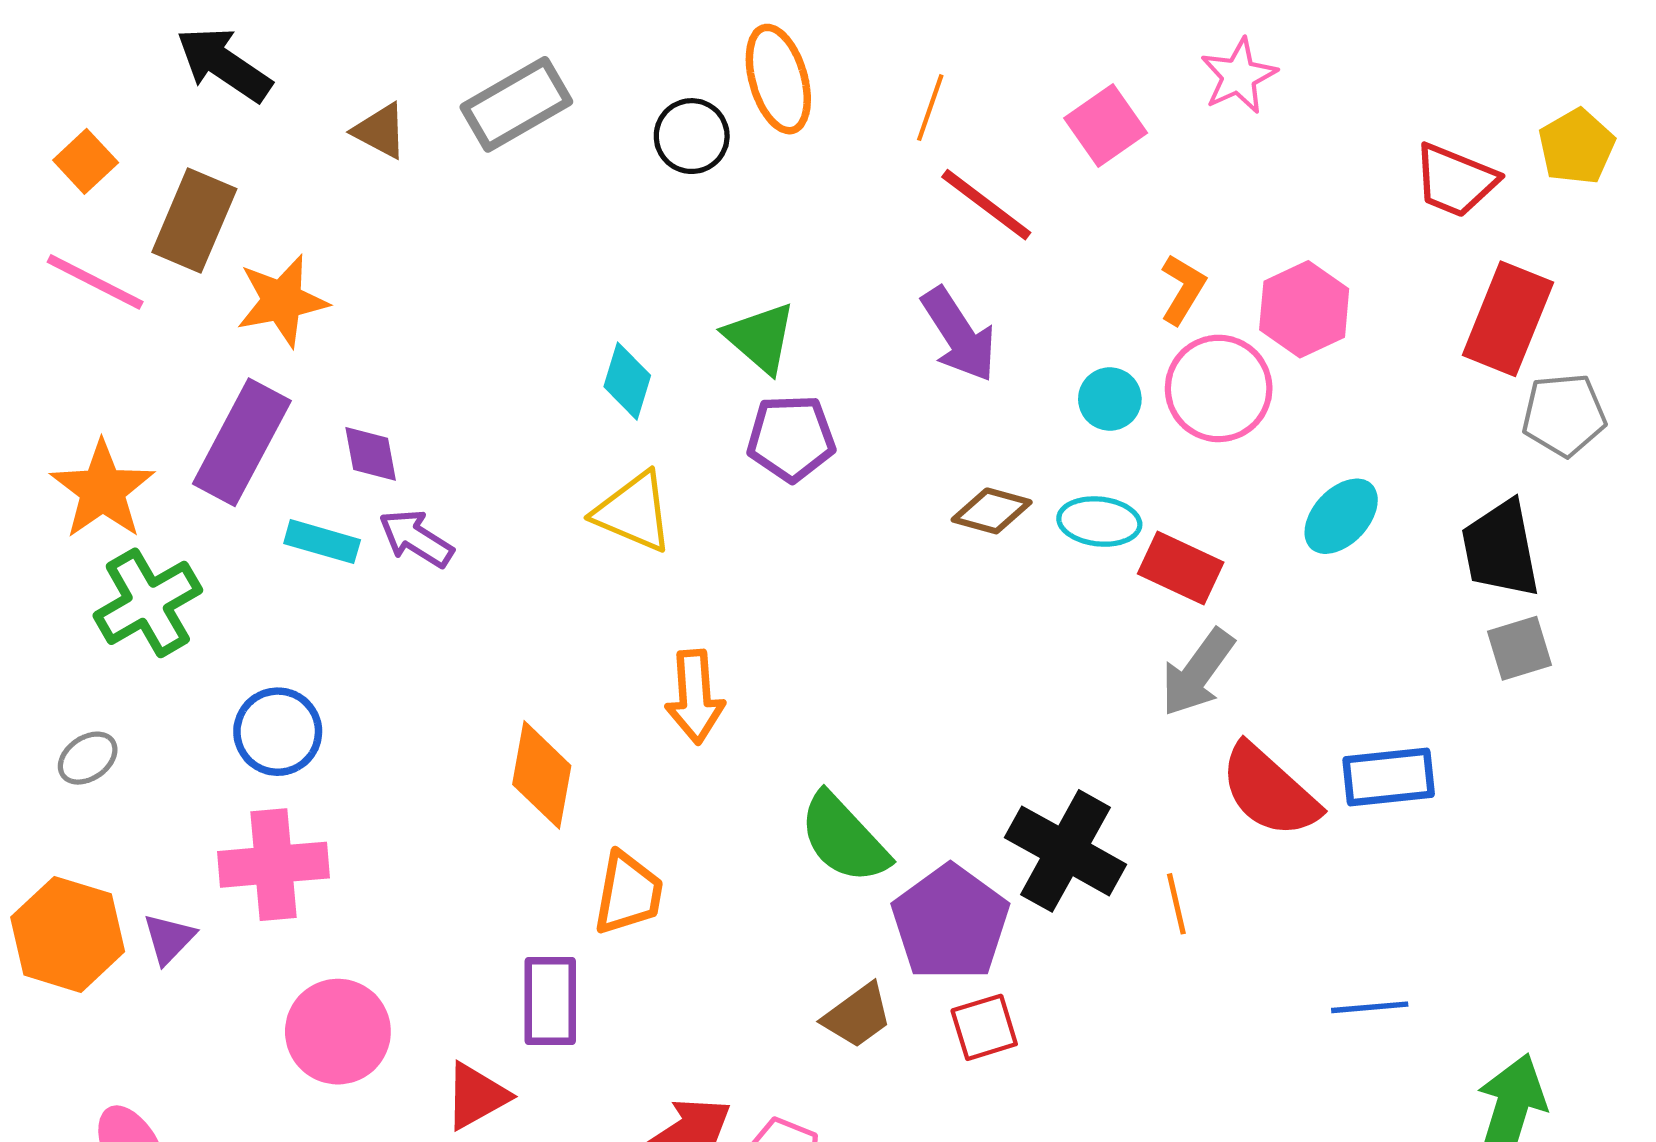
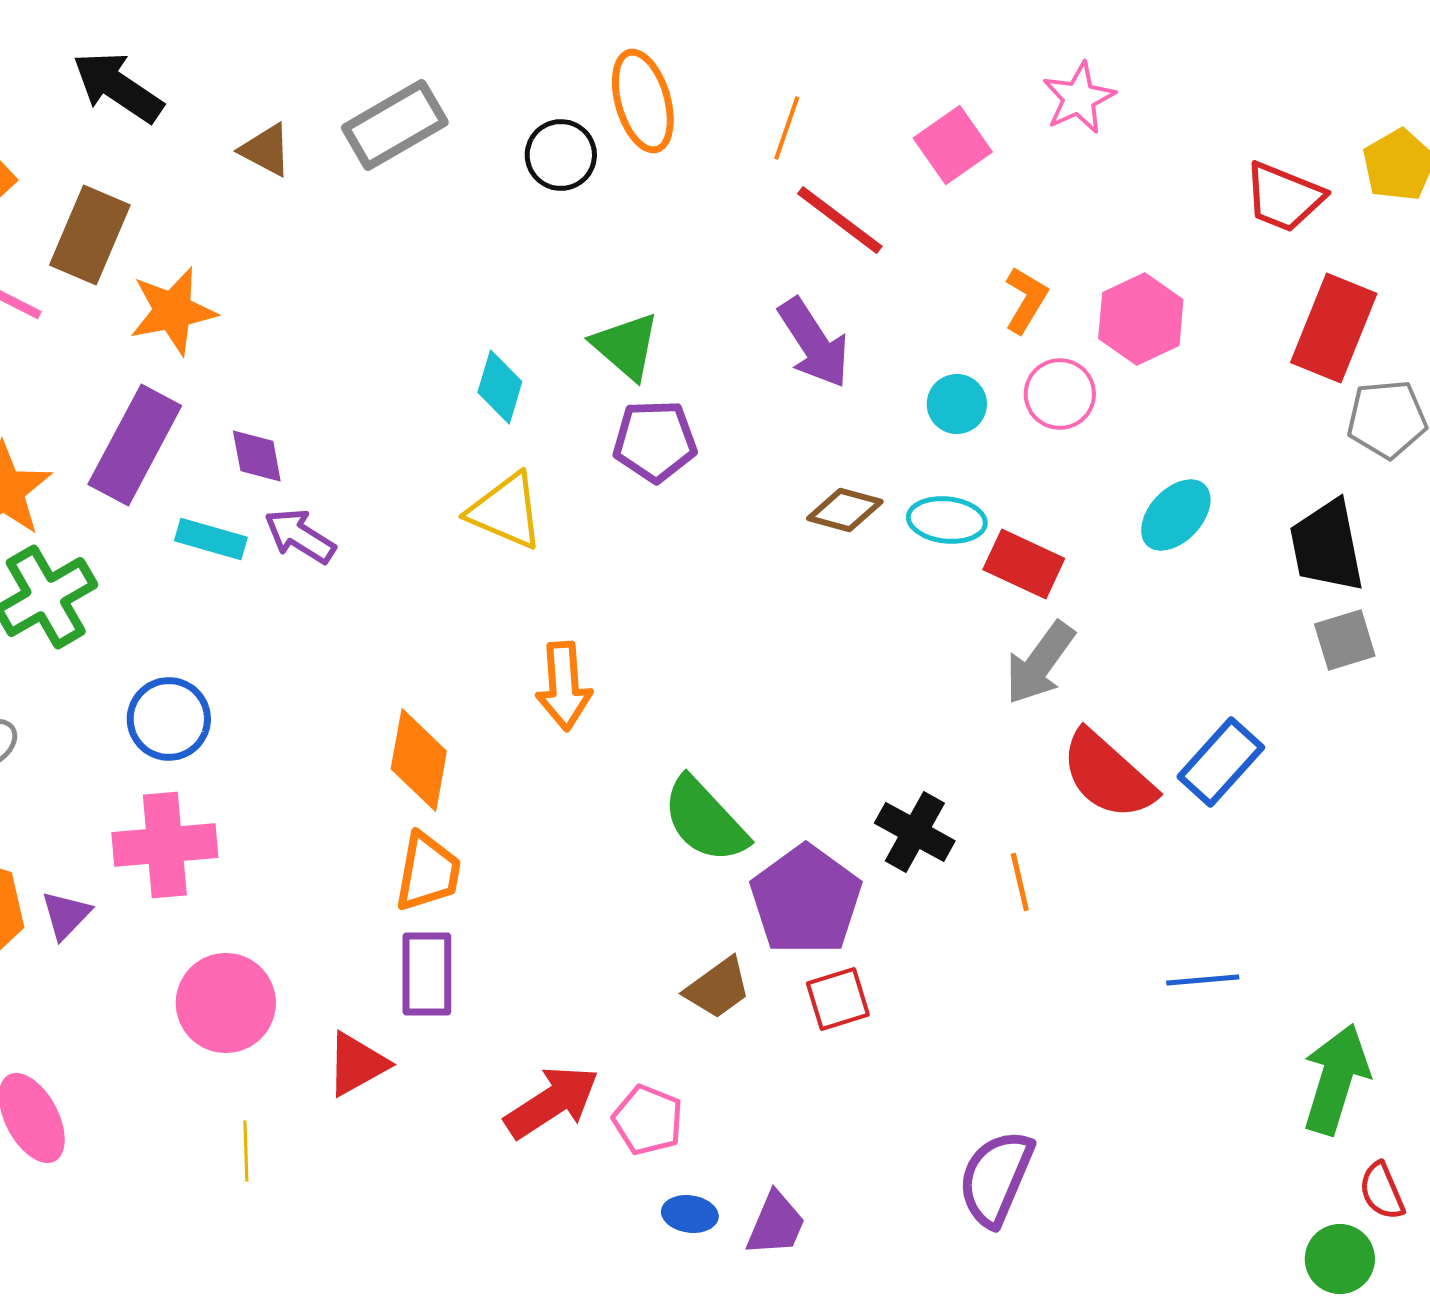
pink circle: (1219, 388) -> (1060, 394), size x0.7
blue rectangle: (1389, 777) -> (1221, 762), turned -42
black cross: (1066, 851) -> (915, 832), size x0.7
orange trapezoid: (628, 893) -> (428, 872), moved

